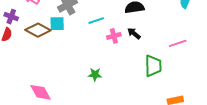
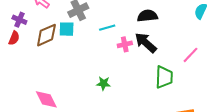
brown diamond: (38, 30) -> (46, 35), turned -55
black arrow: (134, 33) -> (146, 43), size x1.6
pink line: (178, 43) -> (191, 55), turned -30

